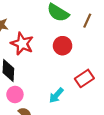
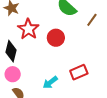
red circle: (63, 46) -> (56, 38), moved

